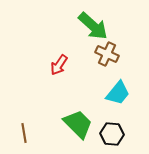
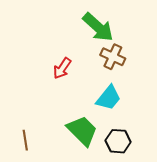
cyan trapezoid: (118, 93) -> (109, 98), moved

